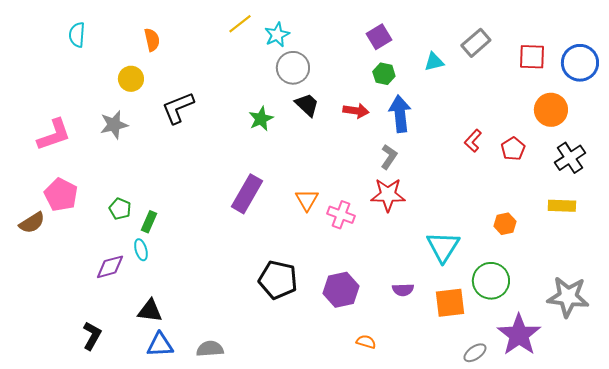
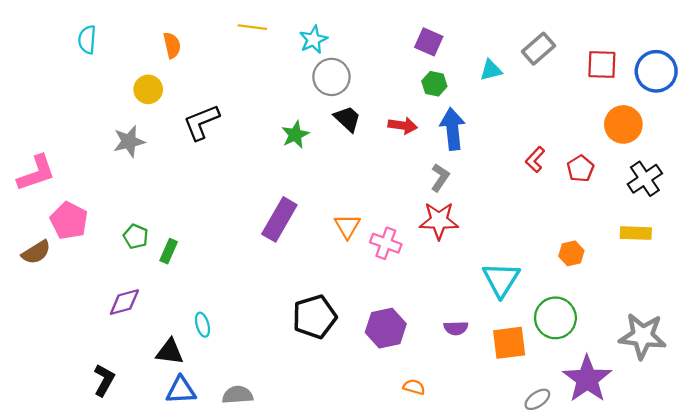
yellow line: (240, 24) -> (252, 27), moved, turned 45
purple square: (379, 37) -> (429, 42), turned -35
pink L-shape: (54, 135) -> (36, 173), moved
cyan ellipse: (141, 250) -> (202, 325), moved
black pentagon: (278, 280) -> (314, 317), turned -30

